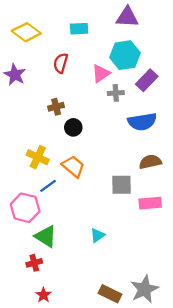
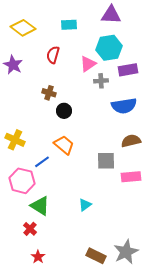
purple rectangle: (147, 80) -> (128, 70), turned 36
brown cross: (56, 107) -> (49, 93), turned 32
yellow cross: (38, 157) -> (15, 140), moved
red cross: (34, 263) -> (30, 229), turned -32

